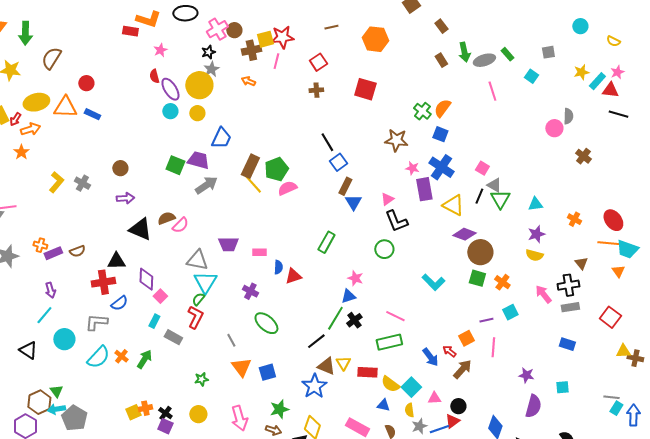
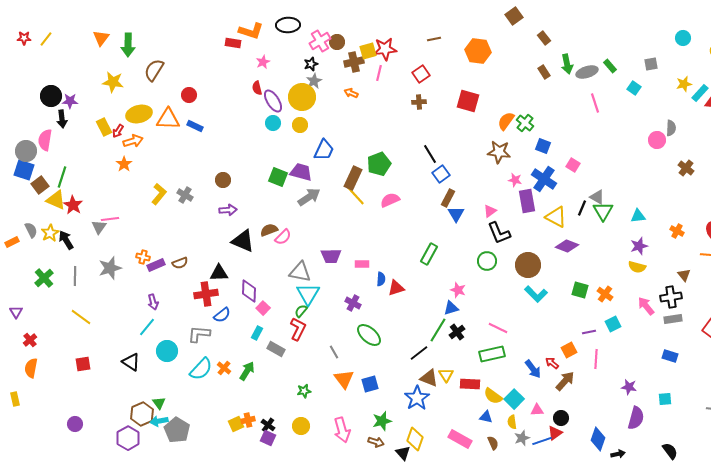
orange semicircle: (442, 108) -> (506, 121), moved
pink square: (482, 168) -> (573, 165), moved
green pentagon: (276, 169) -> (379, 164), moved
brown circle: (480, 252) -> (528, 265), moved

